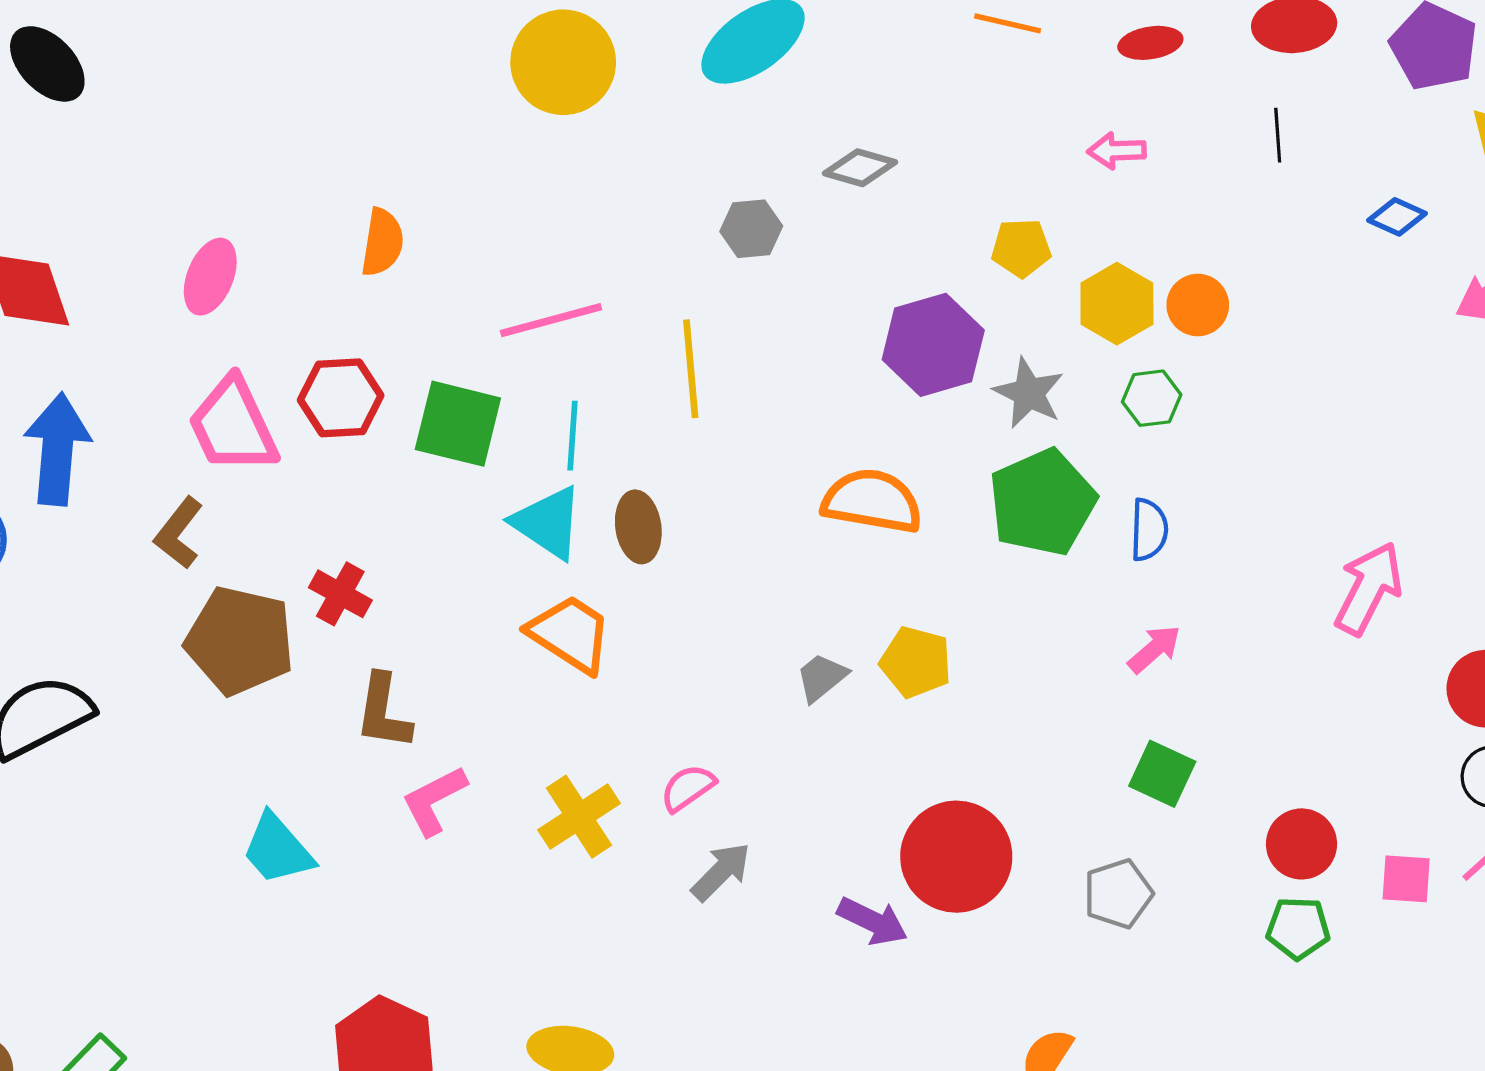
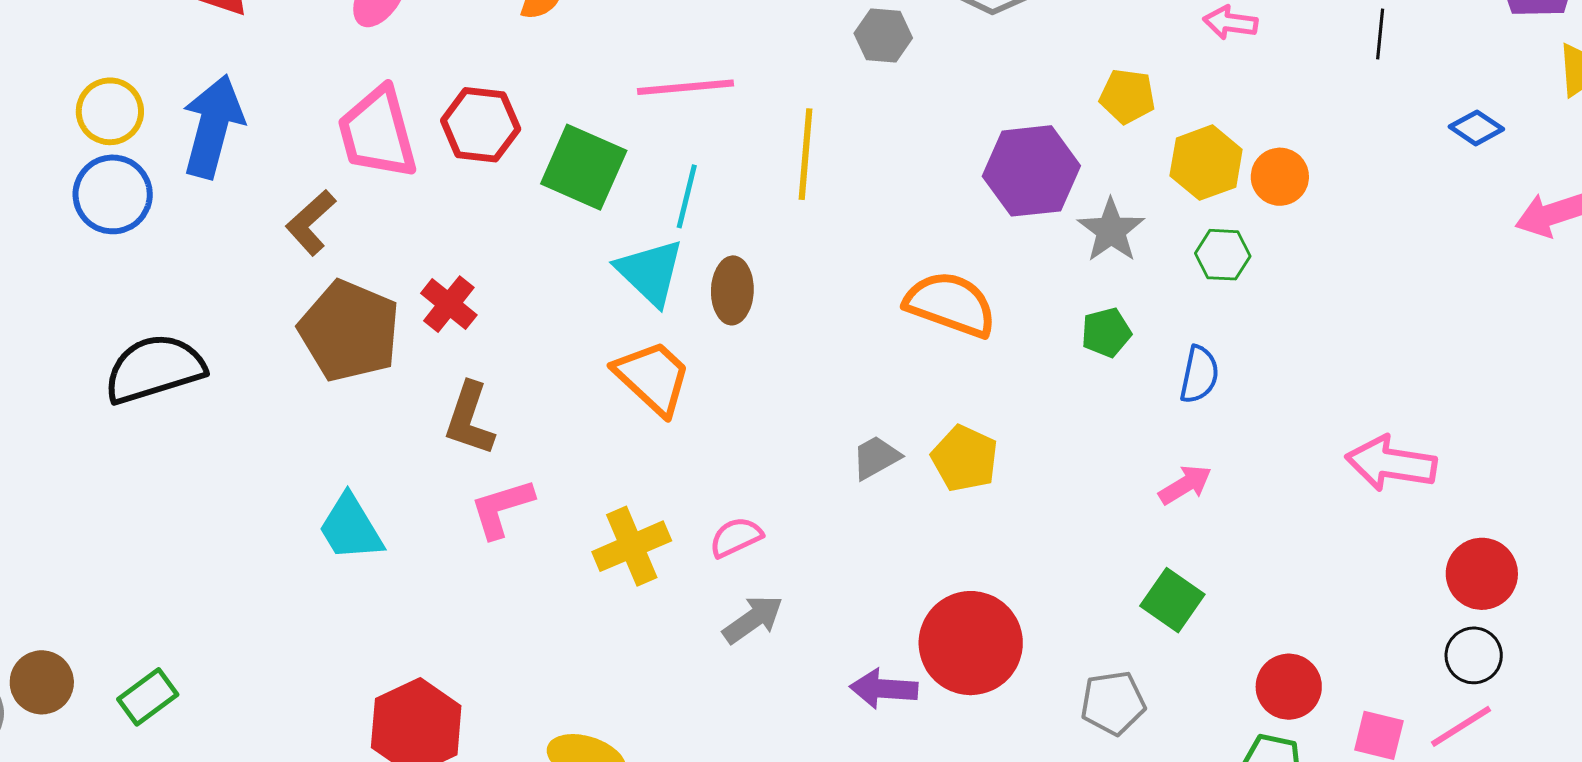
green pentagon: (1042, 502) -> (1106, 333), size x0.5
pink arrow: (1369, 588) -> (1391, 463), turned -118
purple arrow: (872, 921) -> (884, 689), turned 148

